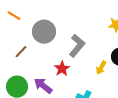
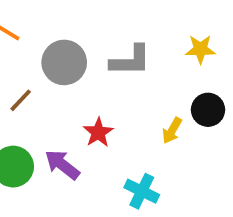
gray L-shape: (77, 46) -> (130, 61), moved, turned 50

